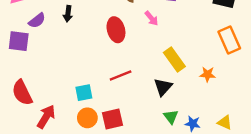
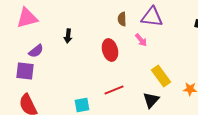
purple semicircle: (37, 21) -> (36, 51), moved
purple square: (19, 41) -> (25, 71), moved

